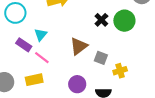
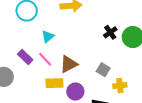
purple rectangle: (24, 45) -> (25, 57), moved
brown triangle: (79, 46) -> (69, 64), moved
yellow rectangle: (34, 80) -> (54, 83), moved

